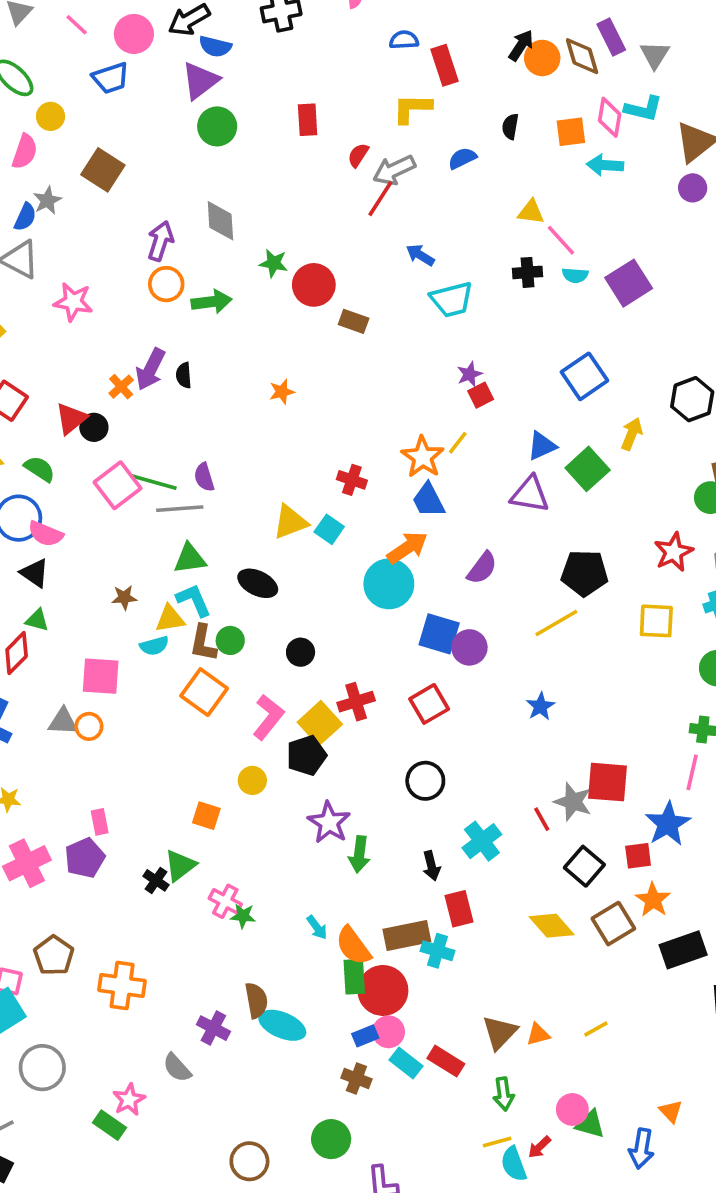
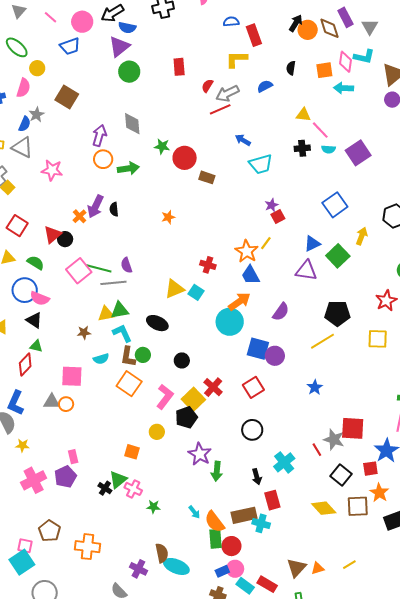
red line: (380, 199) -> (220, 109), turned 35
yellow triangle: (170, 619) -> (106, 314), moved
red cross: (356, 702) -> (213, 387), turned -30
pink cross: (225, 901) -> (133, 489), moved
brown square: (613, 924) -> (358, 506), turned 30
red circle: (383, 990) -> (231, 546), size x0.7

